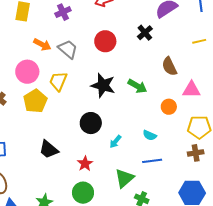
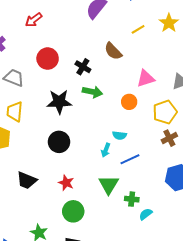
black cross: (145, 33) -> (83, 67), moved
brown semicircle: (169, 66) -> (113, 51), moved
cyan arrow: (115, 142) -> (106, 150), moved

